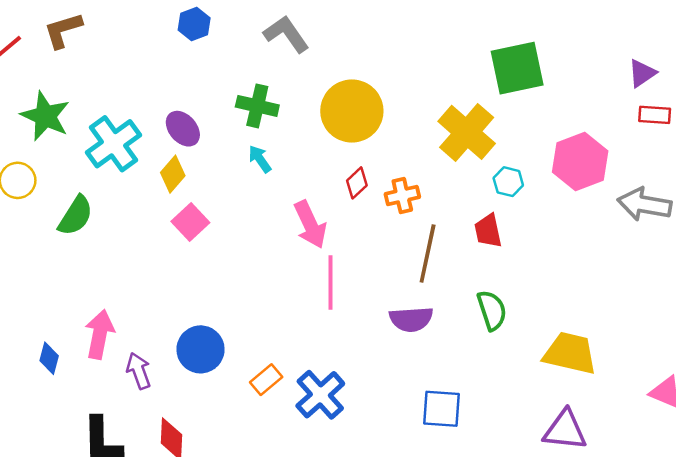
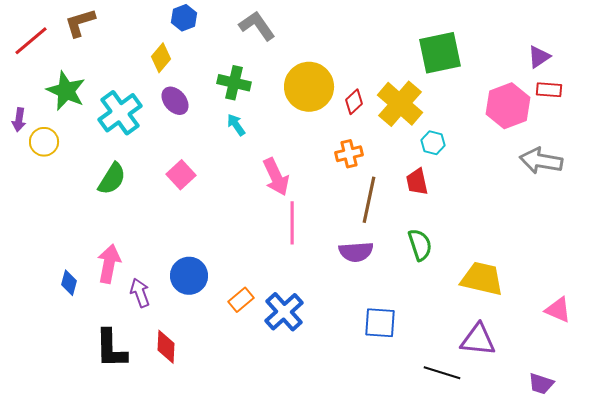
pink hexagon: (580, 161) -> (508, 106), moved
yellow diamond: (173, 174) -> (161, 58), moved
red diamond: (357, 183) -> (354, 102), moved
green semicircle: (76, 216) -> (112, 179), moved

